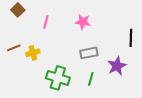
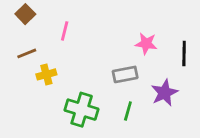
pink star: (83, 22) -> (146, 44), moved
brown line: (14, 48) -> (27, 53), moved

